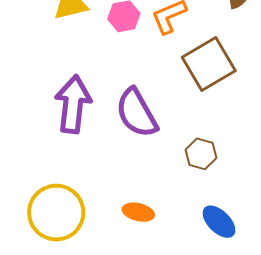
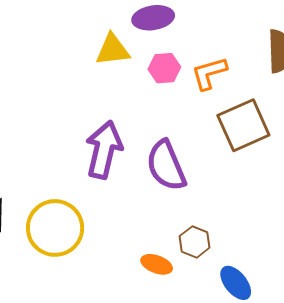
brown hexagon: (201, 154) -> (195, 242), moved
yellow circle: (56, 213) -> (55, 228), moved

